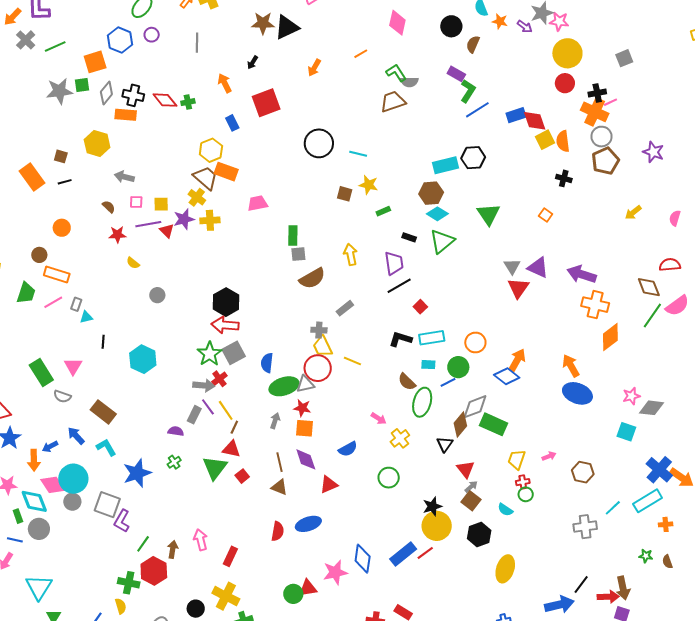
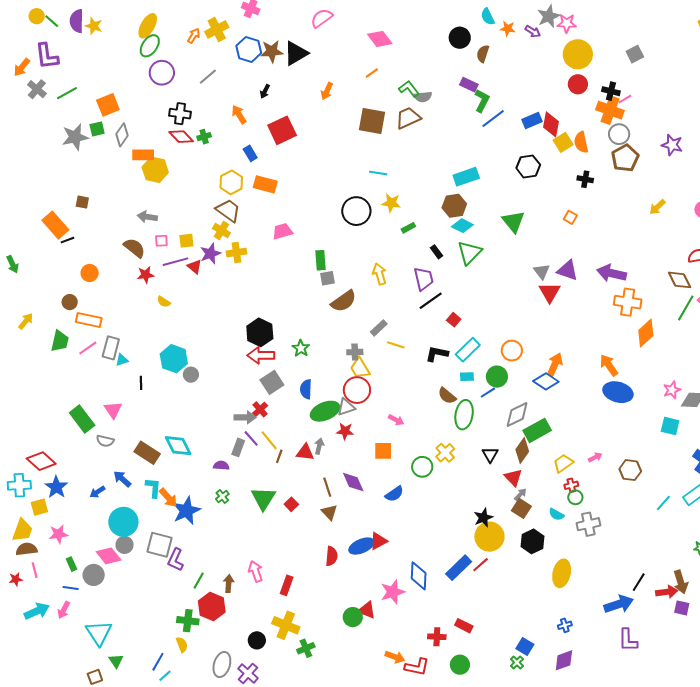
pink diamond: (397, 23) -> (380, 39), moved, turned -45
purple circle: (152, 35) -> (162, 73), size x1.6
blue hexagon: (120, 40) -> (249, 49), moved
gray line: (197, 43) -> (208, 77), turned 54
black cross: (597, 93) -> (611, 91), turned 30
black cross: (133, 95) -> (180, 114), moved
red diamond: (535, 121) -> (551, 124), turned 35
yellow hexagon: (97, 143) -> (155, 170), moved
black circle: (319, 143) -> (356, 211), moved
black hexagon: (473, 158) -> (528, 166), moved
orange rectangle: (226, 172) -> (265, 184), moved
black line: (65, 182) -> (67, 240), moved
brown square: (345, 194) -> (372, 121), moved, size x1.8
brown semicircle: (109, 207) -> (134, 248), size x1.6
black rectangle: (409, 237) -> (436, 252), turned 40
gray circle: (157, 295) -> (191, 375), moved
gray rectangle: (76, 304) -> (111, 348), size x1.6
cyan rectangle: (432, 338) -> (468, 350), turned -30
green star: (210, 354) -> (301, 348), moved, size x0.7
cyan hexagon: (143, 359) -> (174, 359), moved
yellow line: (352, 361) -> (396, 345), moved
pink arrow: (379, 419) -> (396, 420), moved
green rectangle: (494, 424) -> (537, 430), turned -48
brown diamond: (460, 425) -> (522, 450), moved
orange square: (304, 428) -> (383, 451), moved
cyan L-shape: (106, 447) -> (153, 488), turned 40
red triangle: (231, 449) -> (305, 452), moved
blue semicircle: (348, 449) -> (394, 494), moved
yellow trapezoid: (517, 459) -> (563, 463), turned 40
orange arrow: (34, 460) -> (168, 498), moved, turned -35
green circle: (389, 478) -> (422, 467), moved
red triangle: (329, 484) -> (378, 541), moved
pink diamond: (53, 485) -> (109, 556), moved
brown triangle: (279, 487) -> (329, 512), turned 30
cyan diamond: (34, 501) -> (178, 446), moved
gray cross: (585, 527) -> (588, 524), moved
red triangle: (308, 588) -> (367, 610), turned 36

